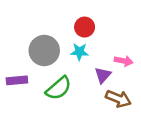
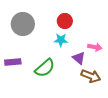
gray circle: (44, 50) -> (23, 24), moved
purple triangle: (103, 75) -> (79, 58), turned -32

